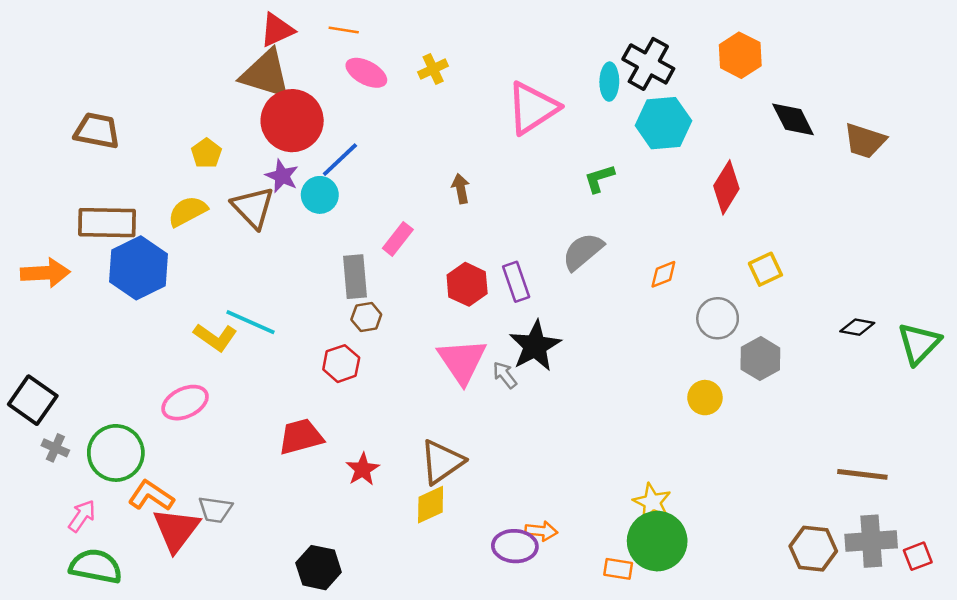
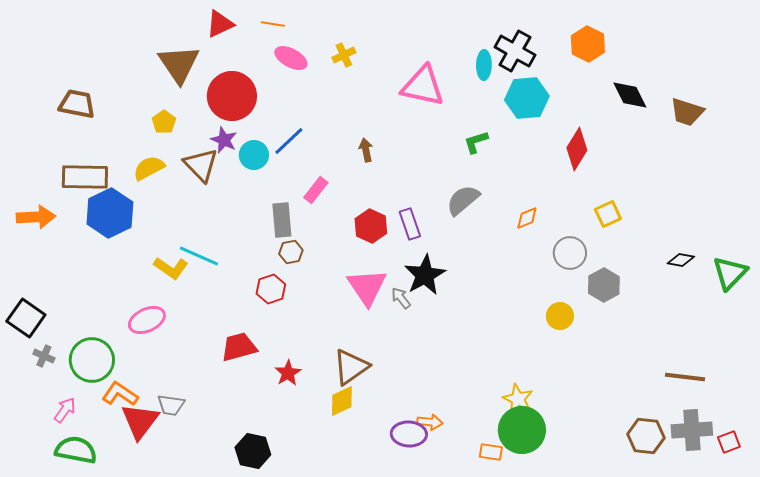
brown triangle: (266, 74) -> (179, 64), moved, turned 39
pink triangle: (533, 108) -> (423, 86), turned 45
blue line: (340, 160) -> (289, 141), moved

